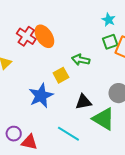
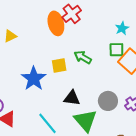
red cross: (26, 36) -> (72, 14), moved
blue star: (41, 96) -> (34, 79), turned -30

